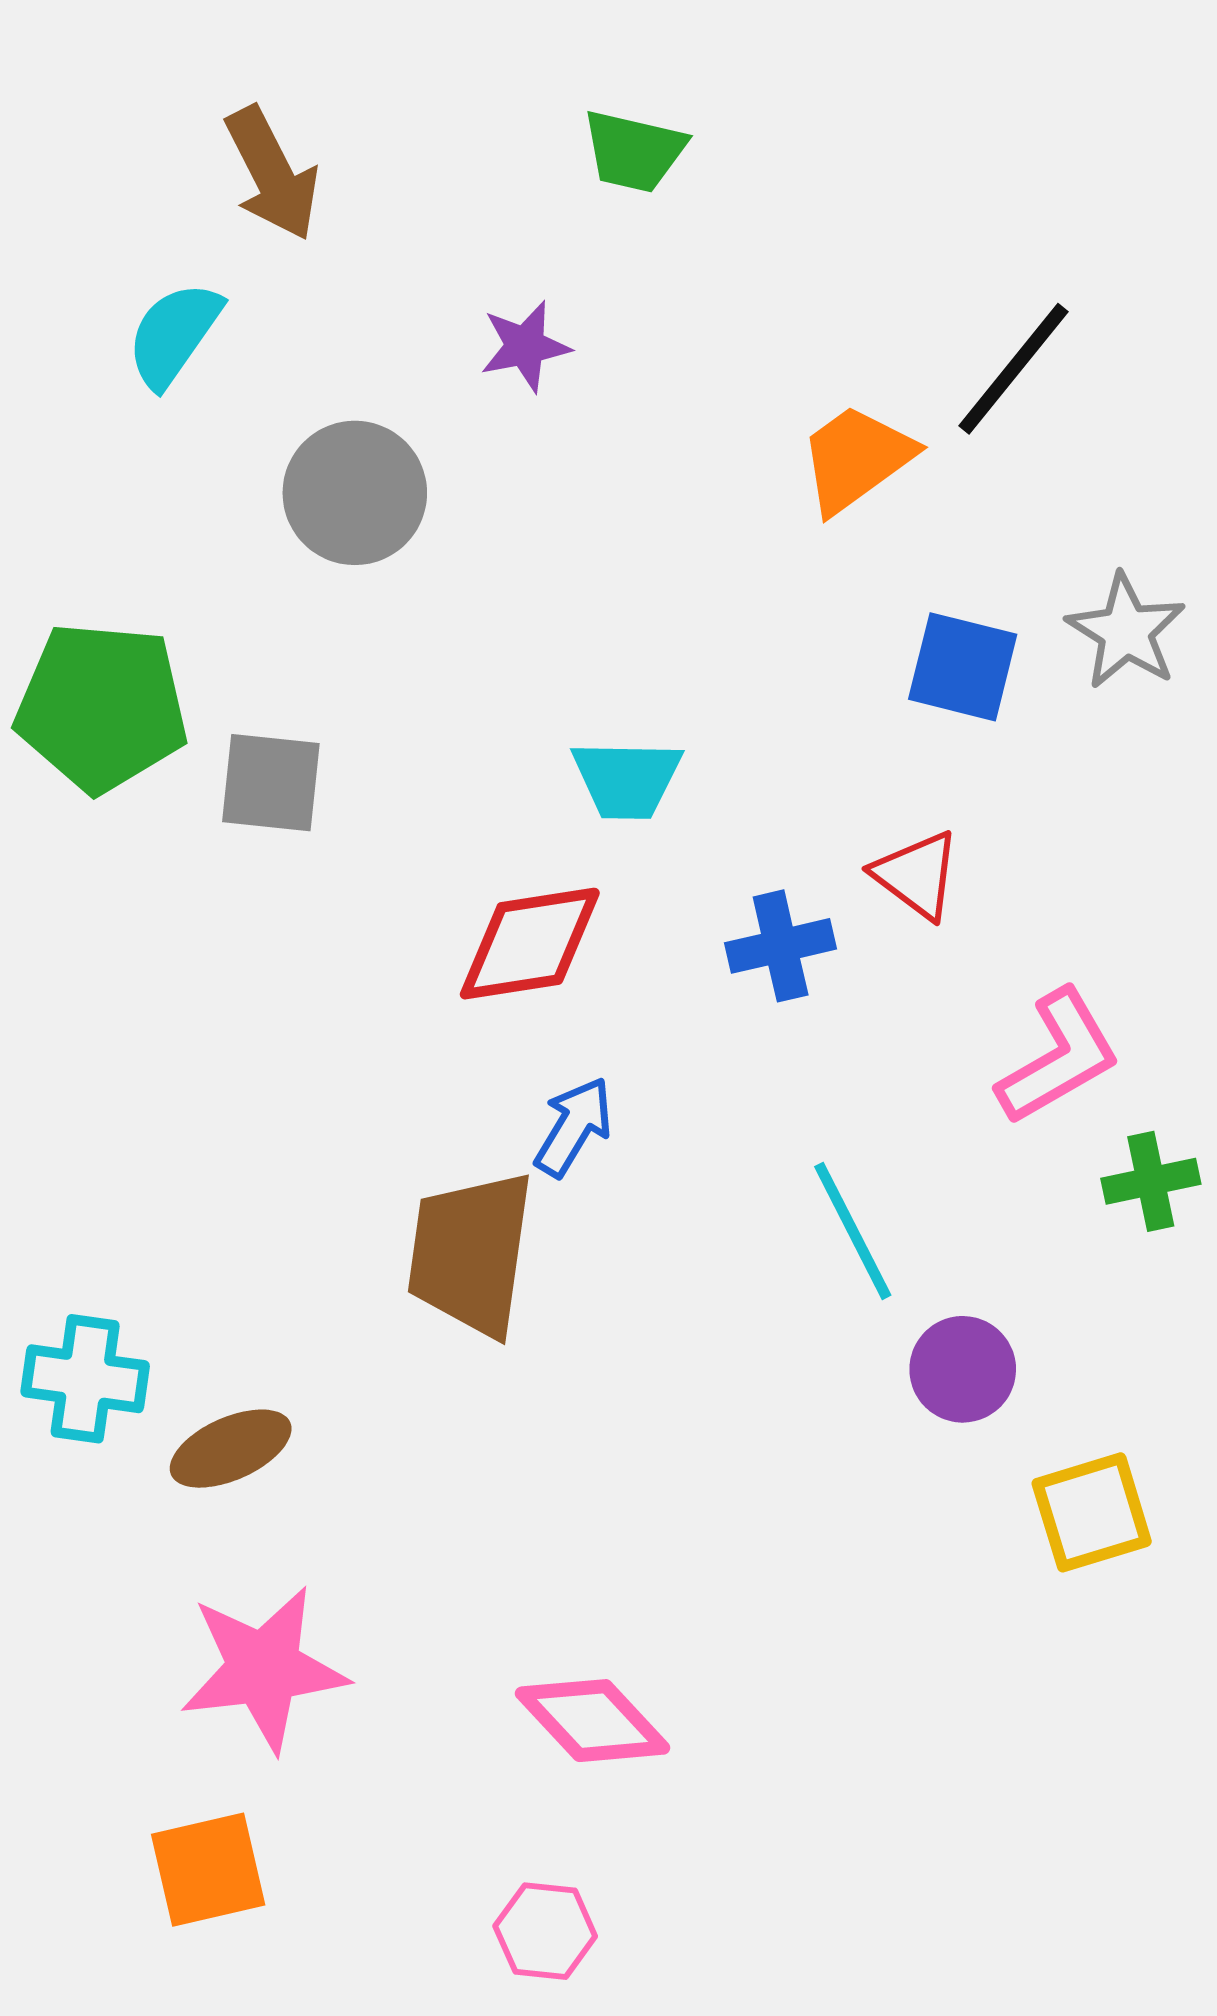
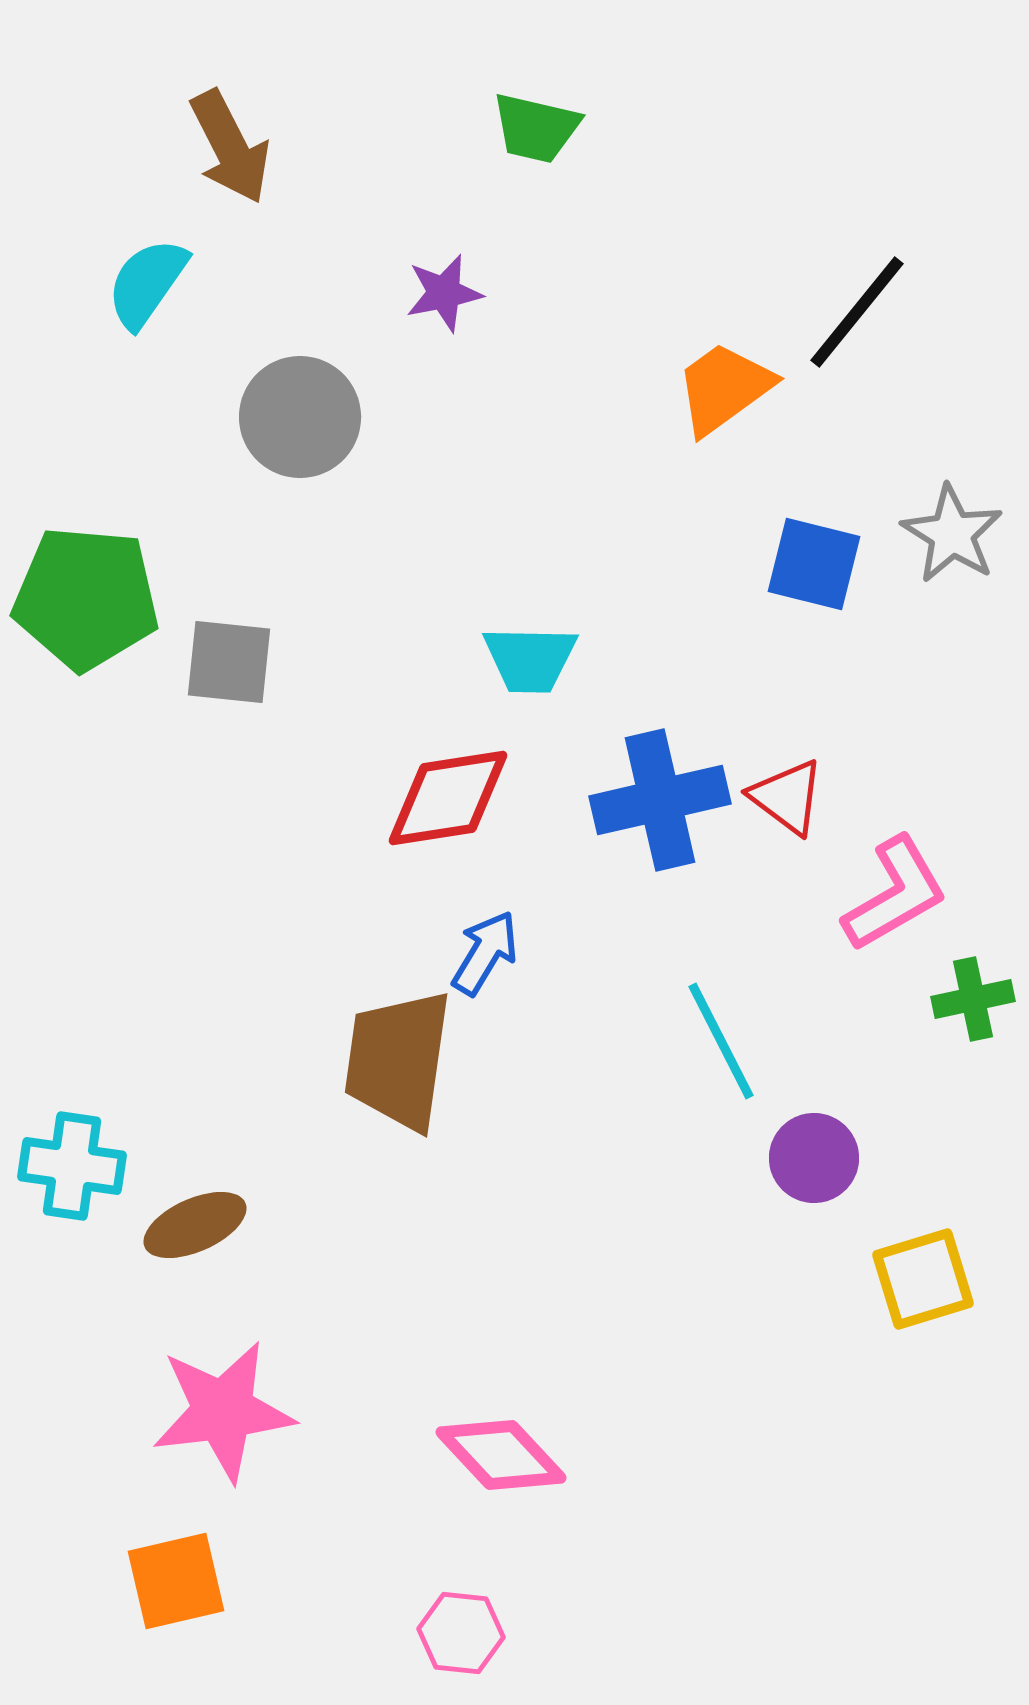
red triangle: (917, 875) -> (787, 797), moved
blue cross: (781, 946) -> (660, 800), size x1.5

